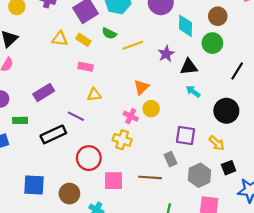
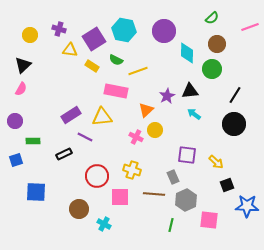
yellow triangle: (60, 39) -> (70, 50), moved
purple star: (166, 54) -> (167, 96), moved
pink rectangle: (86, 67) -> (116, 91), moved, size x1.6
purple rectangle: (44, 92) -> (71, 115), moved
yellow triangle: (94, 95) -> (102, 117), size x1.5
black circle: (226, 111) -> (234, 124), moved
black rectangle: (53, 134) -> (64, 154), size x0.7
yellow cross: (122, 140) -> (132, 170), moved
gray hexagon: (199, 175) -> (186, 200), moved
blue square: (34, 185) -> (36, 192), moved

